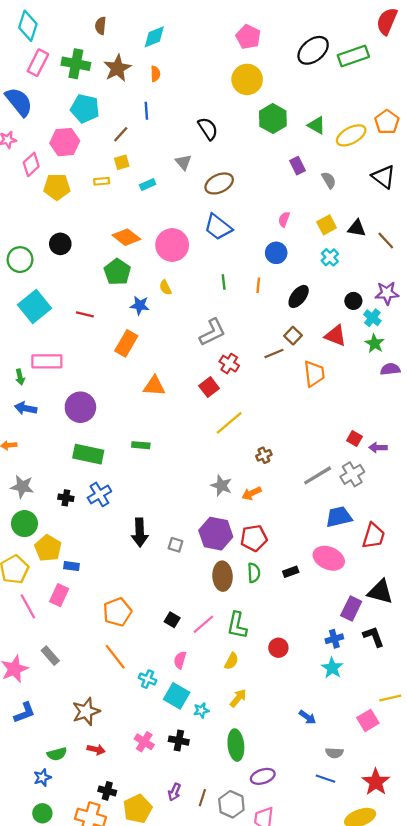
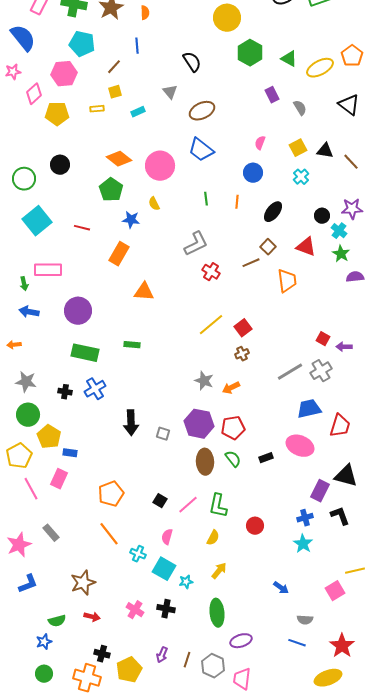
red square: (209, 387) -> (243, 328), moved
green semicircle: (254, 573) -> (233, 459), turned -36

